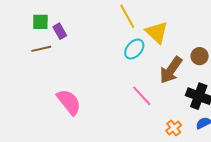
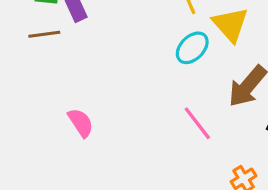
pink semicircle: (69, 102) -> (81, 123), size x0.7

